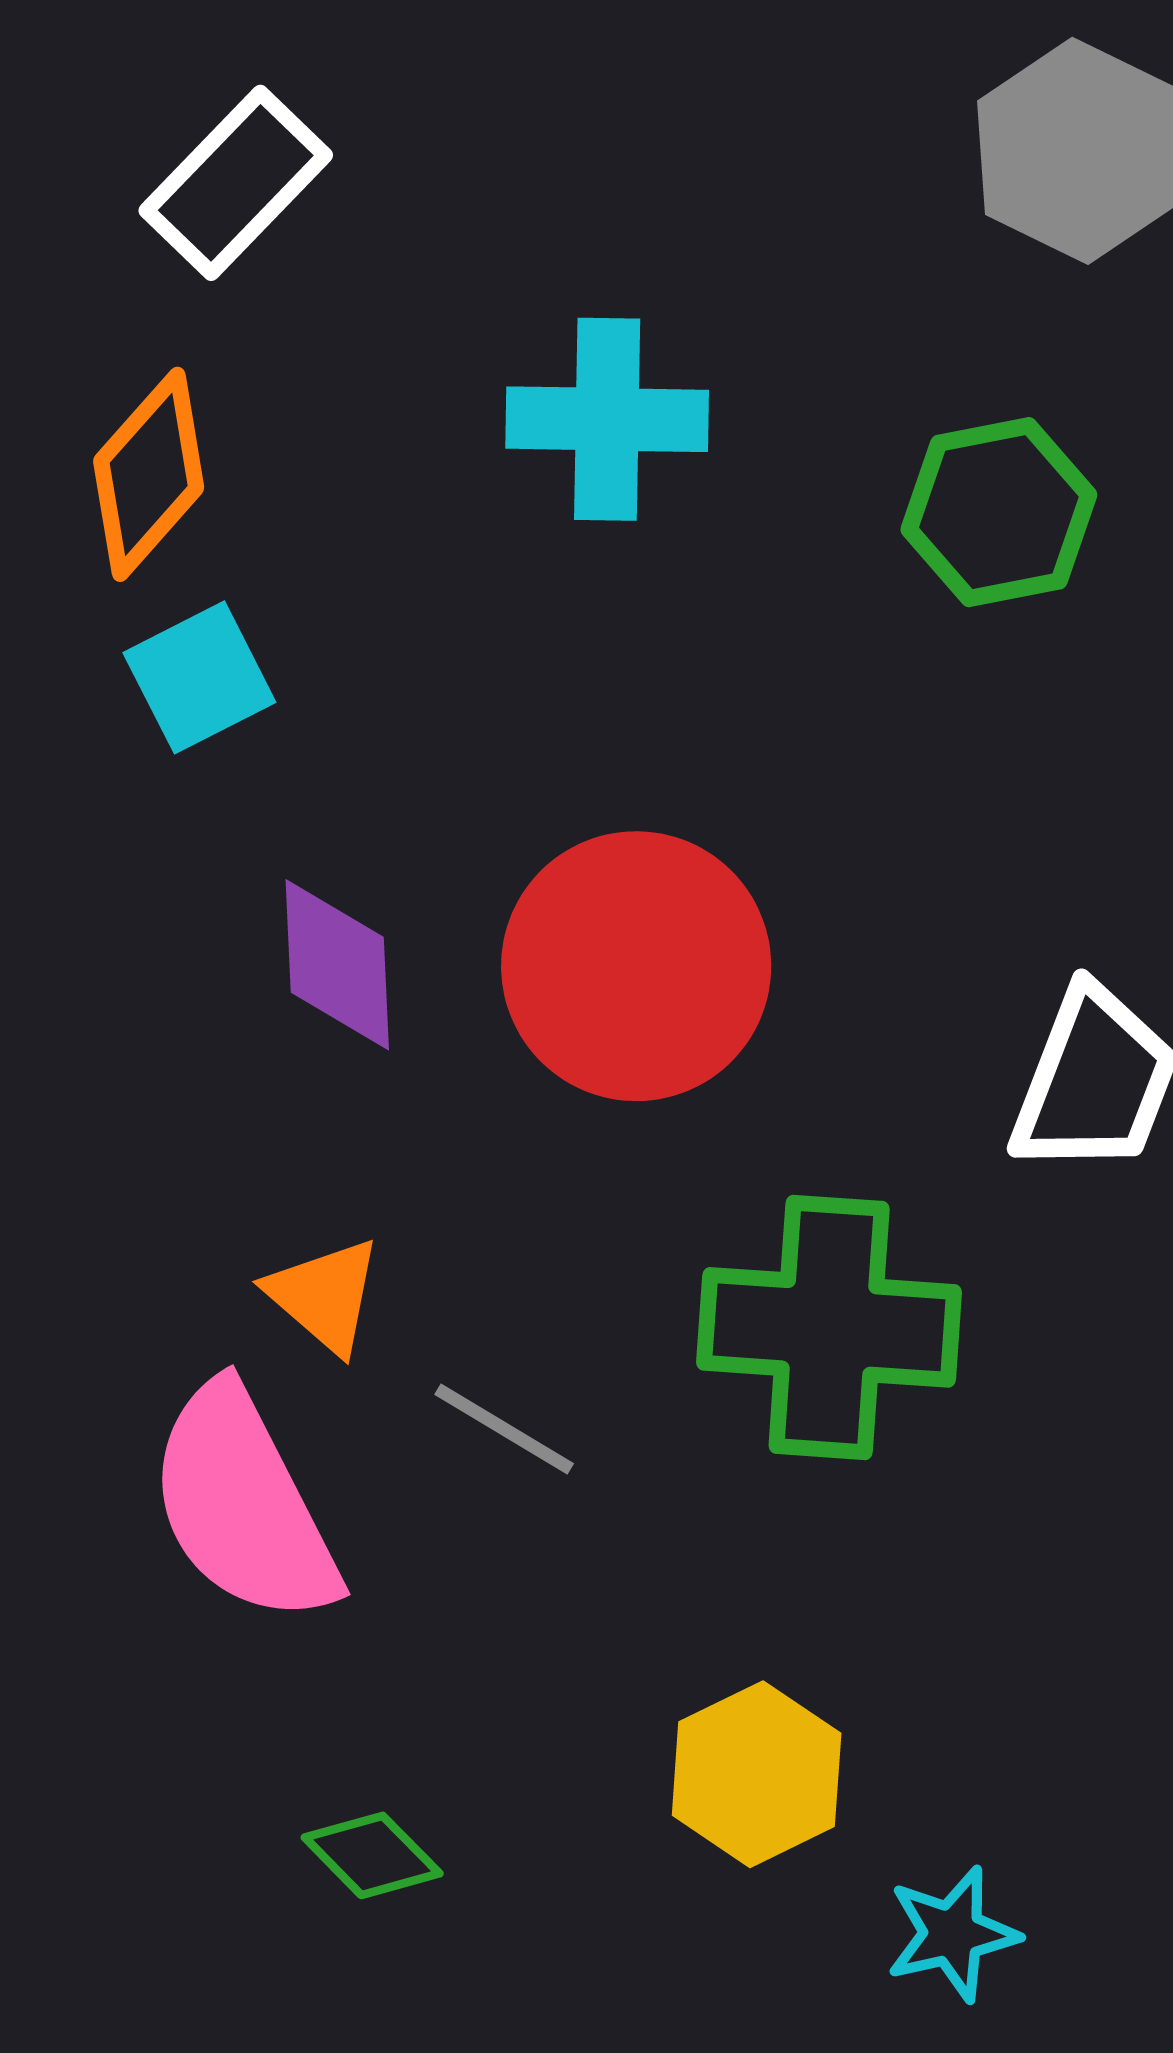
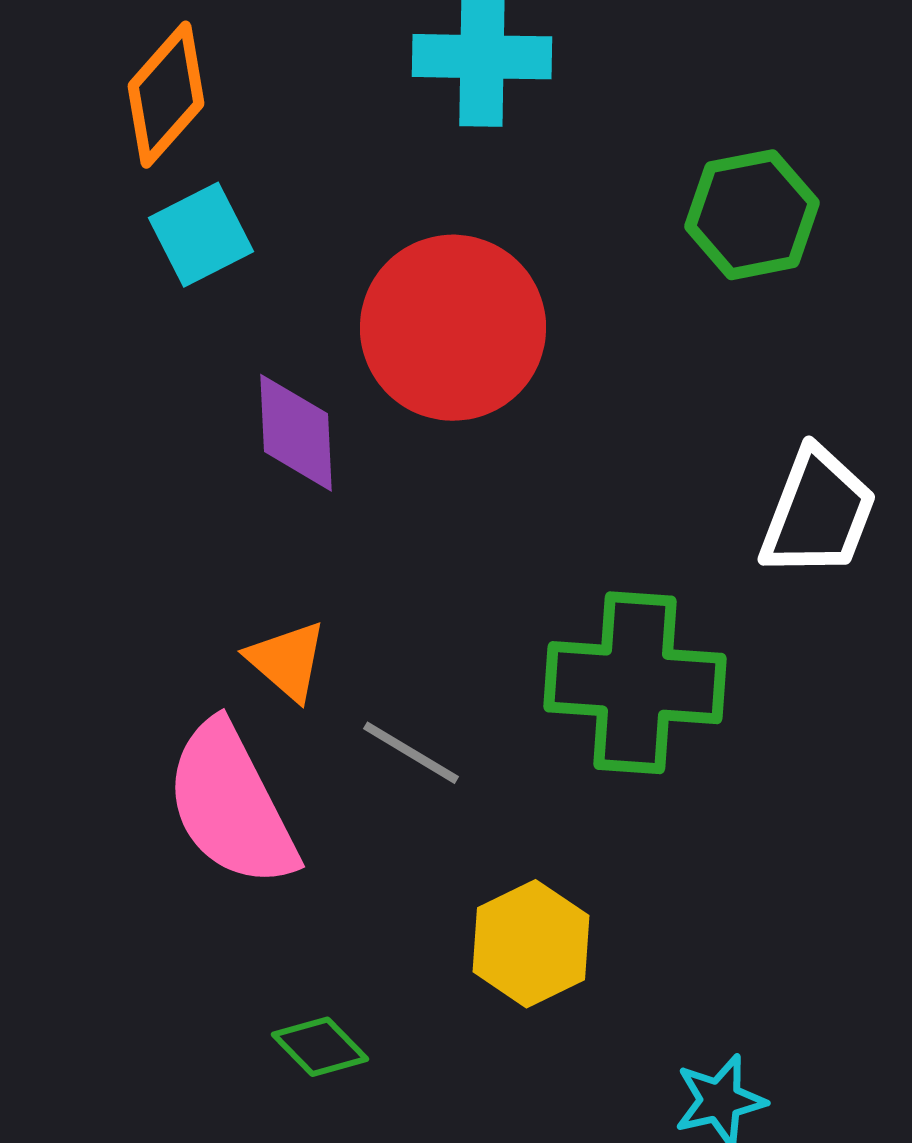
green hexagon: (999, 512) -> (752, 215), moved
red circle: (636, 966) -> (453, 328), moved
yellow hexagon: (757, 1774) -> (531, 944), moved

